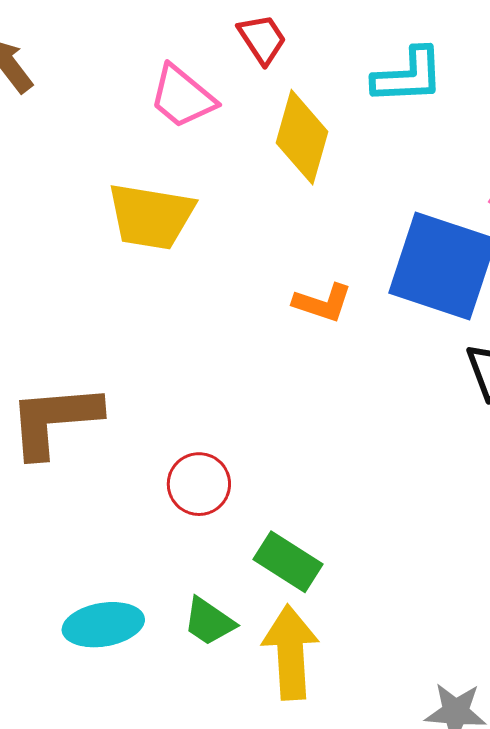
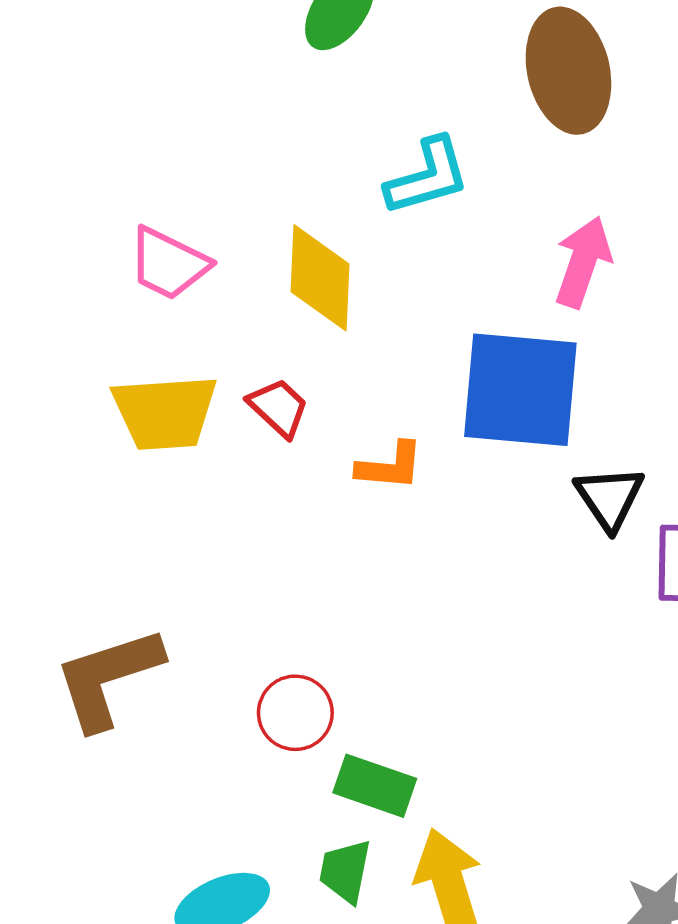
red trapezoid: (262, 39) -> (278, 408), moved
green rectangle: (288, 562) -> (375, 786), moved
green trapezoid: (209, 622) -> (345, 871), turned 80

